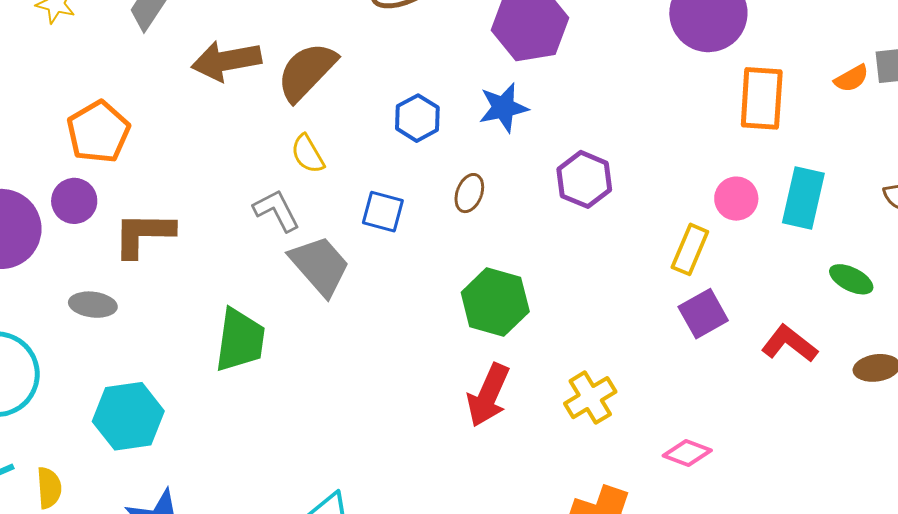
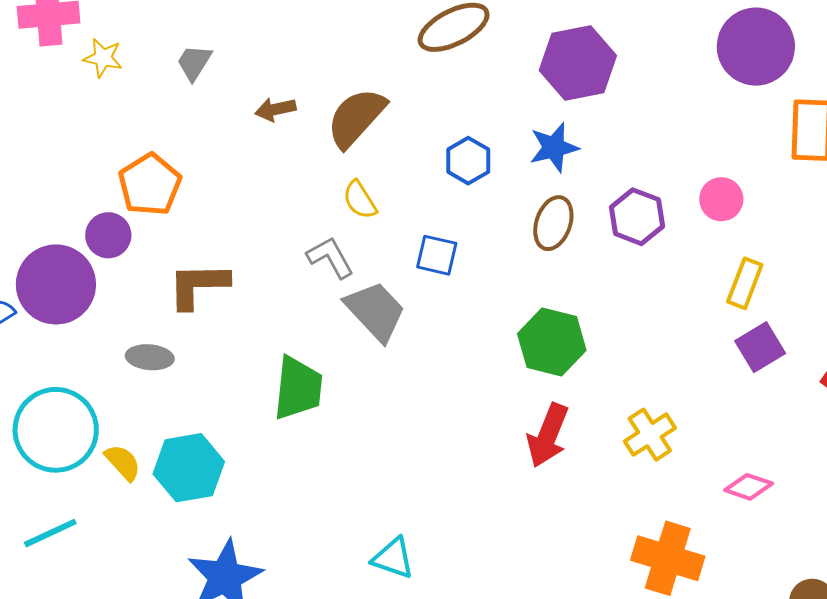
brown arrow: (226, 61) -> (275, 109), size x0.6
brown ellipse: (469, 193) -> (553, 223), moved, size x1.4
pink circle: (736, 199) -> (721, 199), moved
purple circle: (74, 201) -> (108, 235), moved
yellow semicircle: (49, 488) -> (123, 463), moved, turned -36

